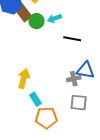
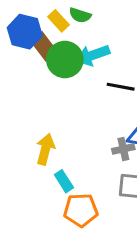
cyan arrow: (54, 18) -> (93, 55), size x1.5
green circle: (37, 21) -> (65, 60), size x1.5

